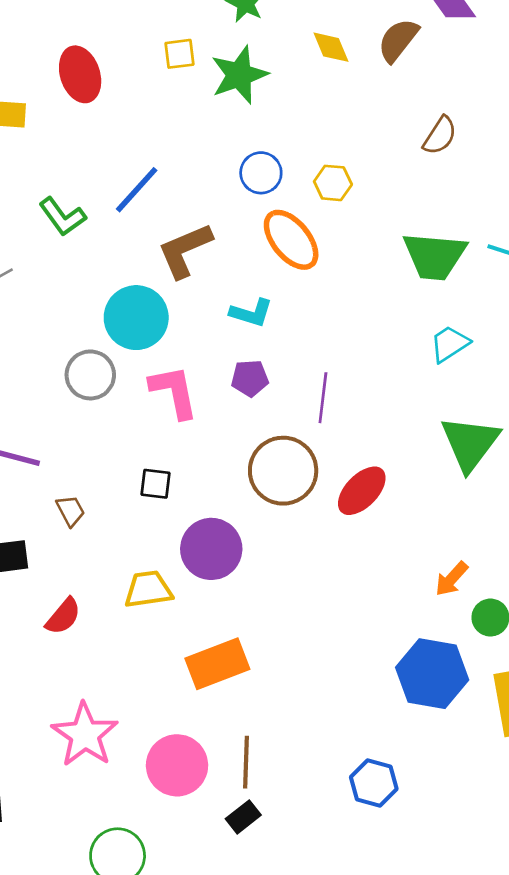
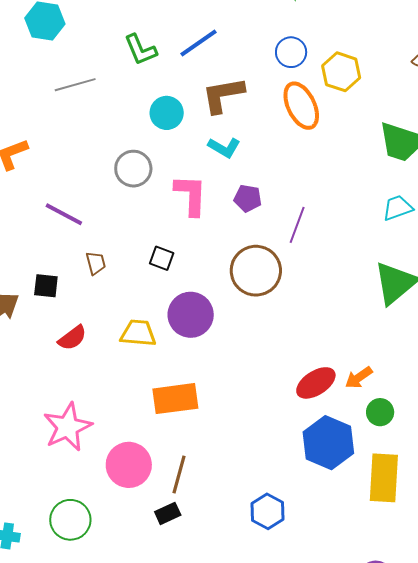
yellow hexagon: (333, 183) -> (341, 72), size x1.4
cyan L-shape: (251, 313) -> (224, 147), moved
cyan circle: (136, 318) -> (167, 113), moved, size x0.7
red ellipse: (362, 491) -> (316, 383), moved

